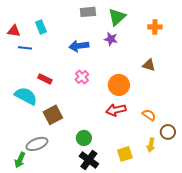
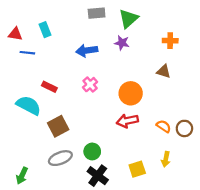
orange cross: (155, 27) -> (170, 41), moved
brown circle: (168, 132) -> (184, 128), moved
gray ellipse: (37, 144) -> (60, 158), moved

